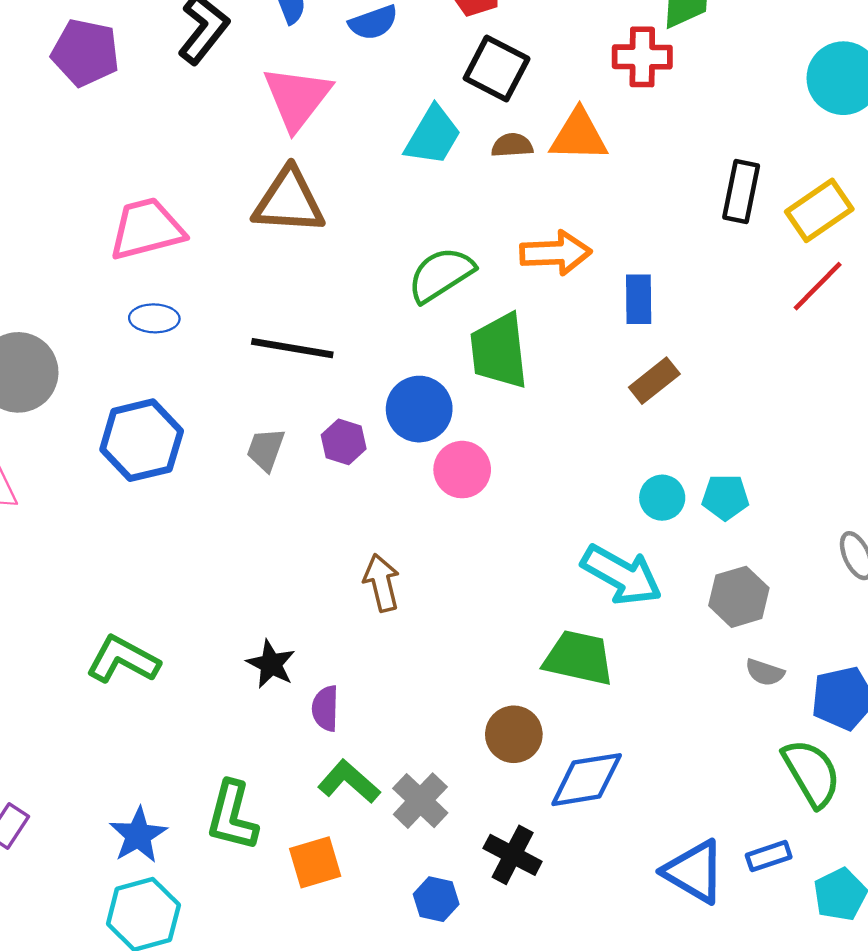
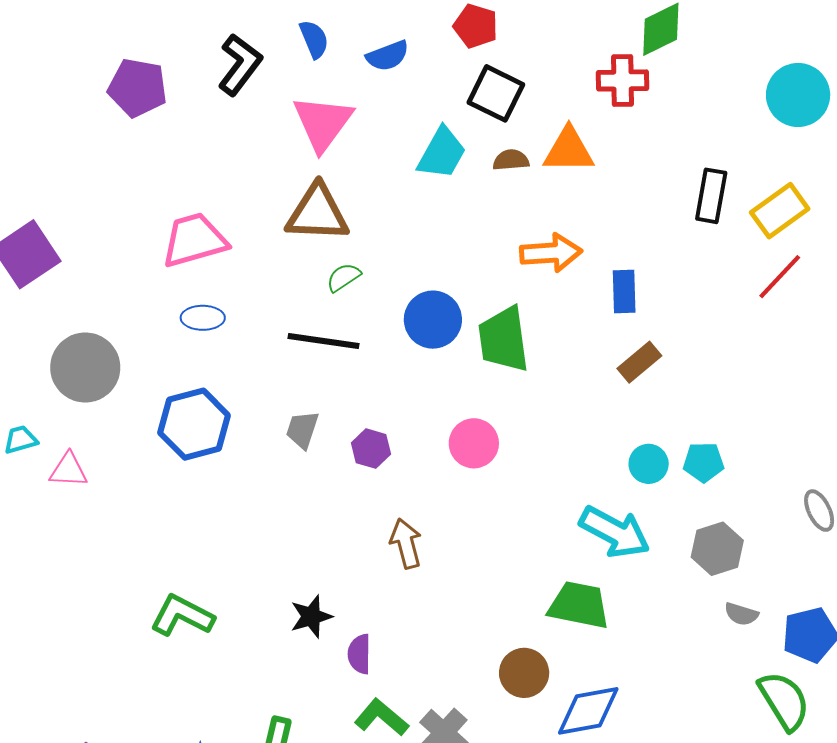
green semicircle: (441, 275) -> (344, 277), moved, size x0.6
blue circle: (419, 409) -> (433, 320), moved
purple hexagon: (344, 442) -> (371, 449), moved
black star: (271, 664) -> (311, 617), turned 30

